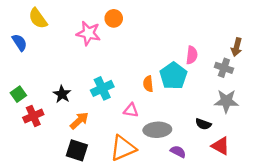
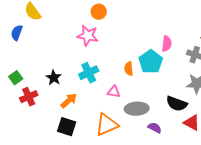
pink star: (88, 33) -> (88, 36), moved
blue semicircle: (20, 42) -> (17, 33), turned -126
black semicircle: (203, 124) -> (177, 104), size x1.5

